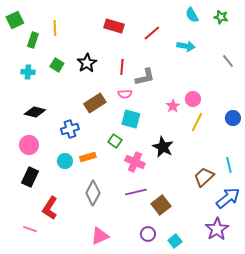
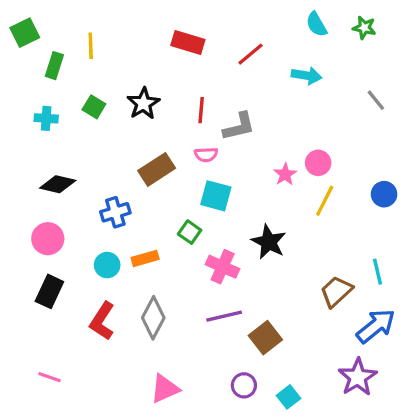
red L-shape: (50, 208) -> (102, 321), moved

